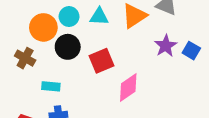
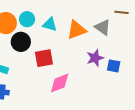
blue square: (191, 51) -> (114, 66), turned -32

